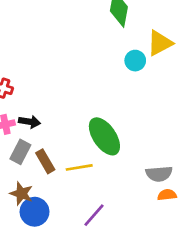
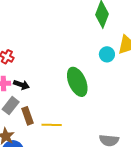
green ellipse: (104, 136) -> (77, 82), moved

